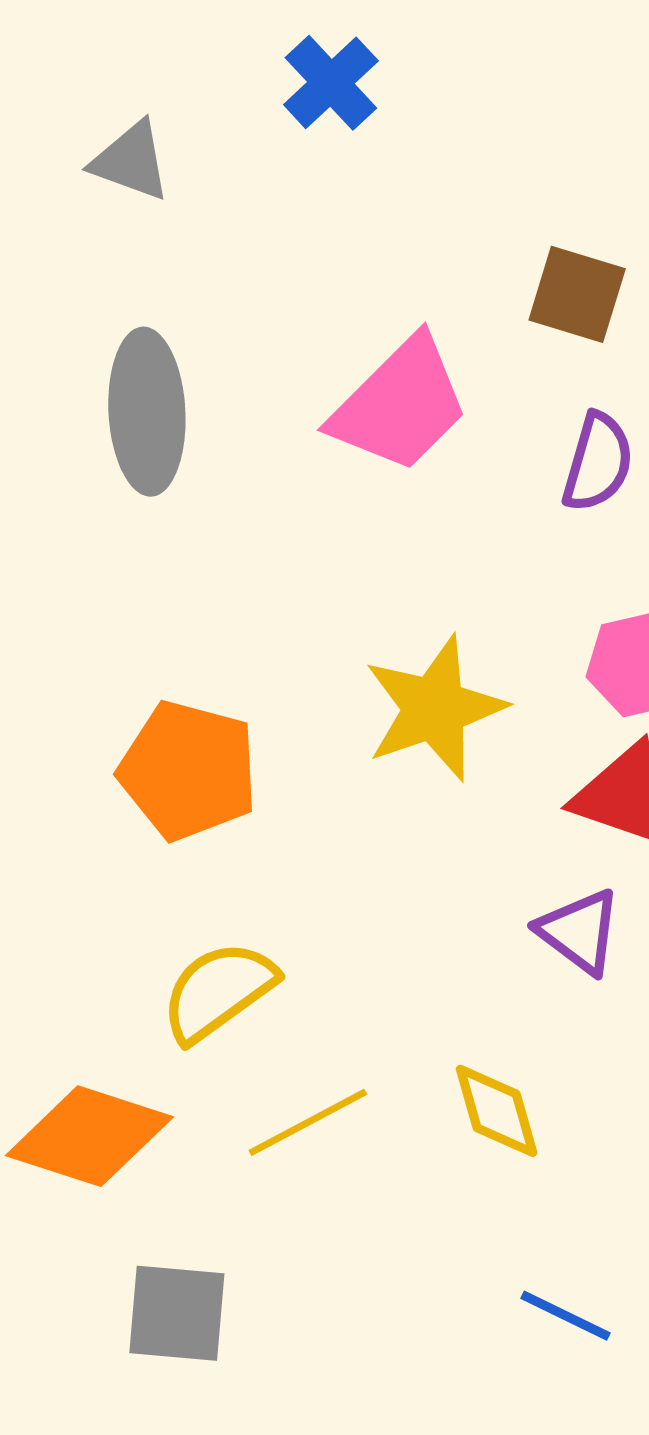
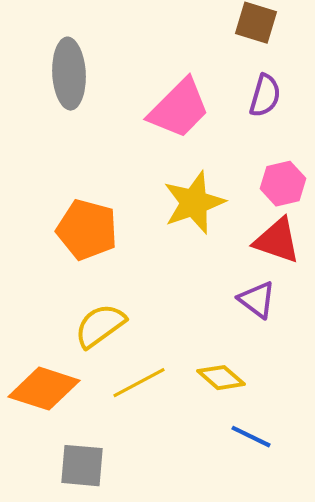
pink trapezoid: (400, 405) -> (179, 109), moved
yellow diamond: (497, 1111) -> (221, 378), turned -33
blue line: (566, 1316) -> (251, 437), moved

